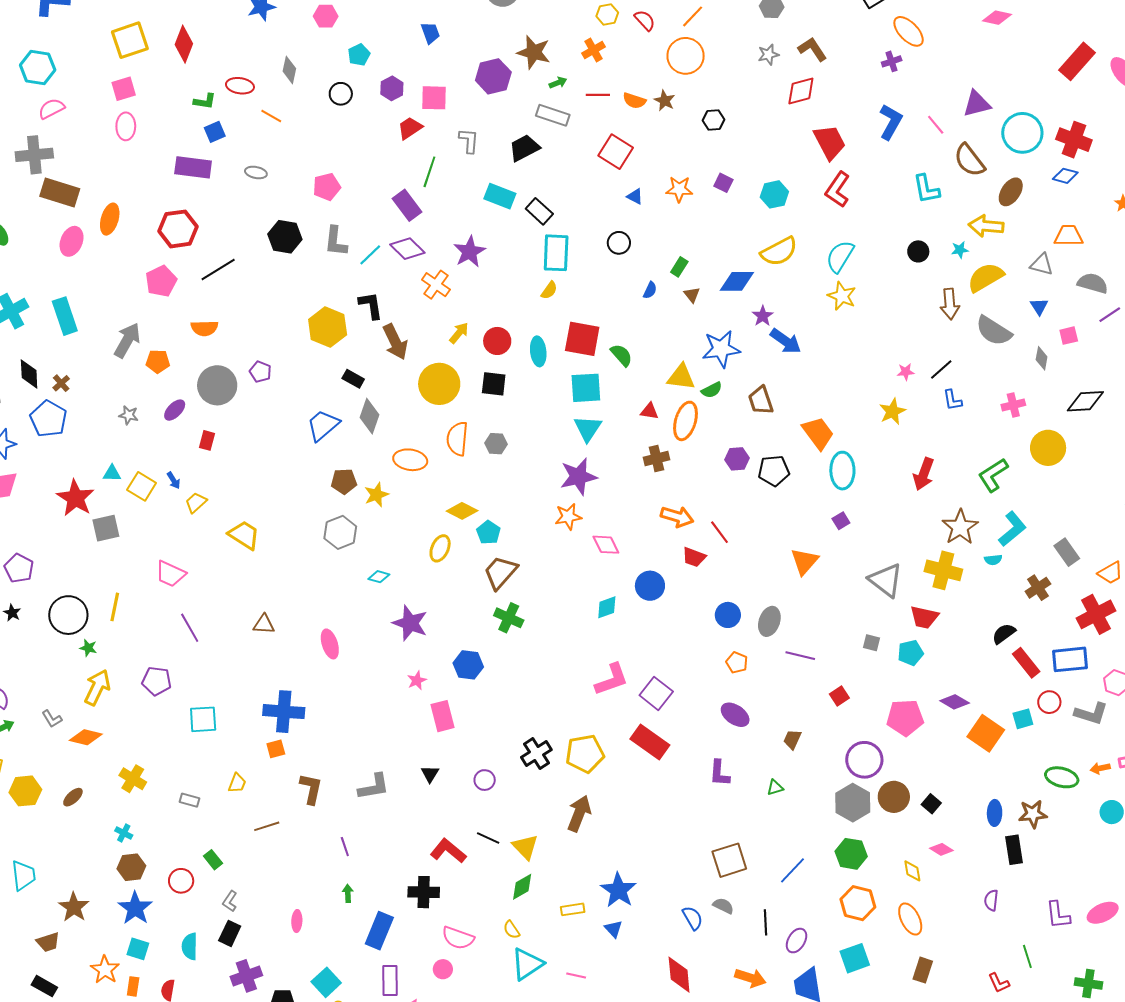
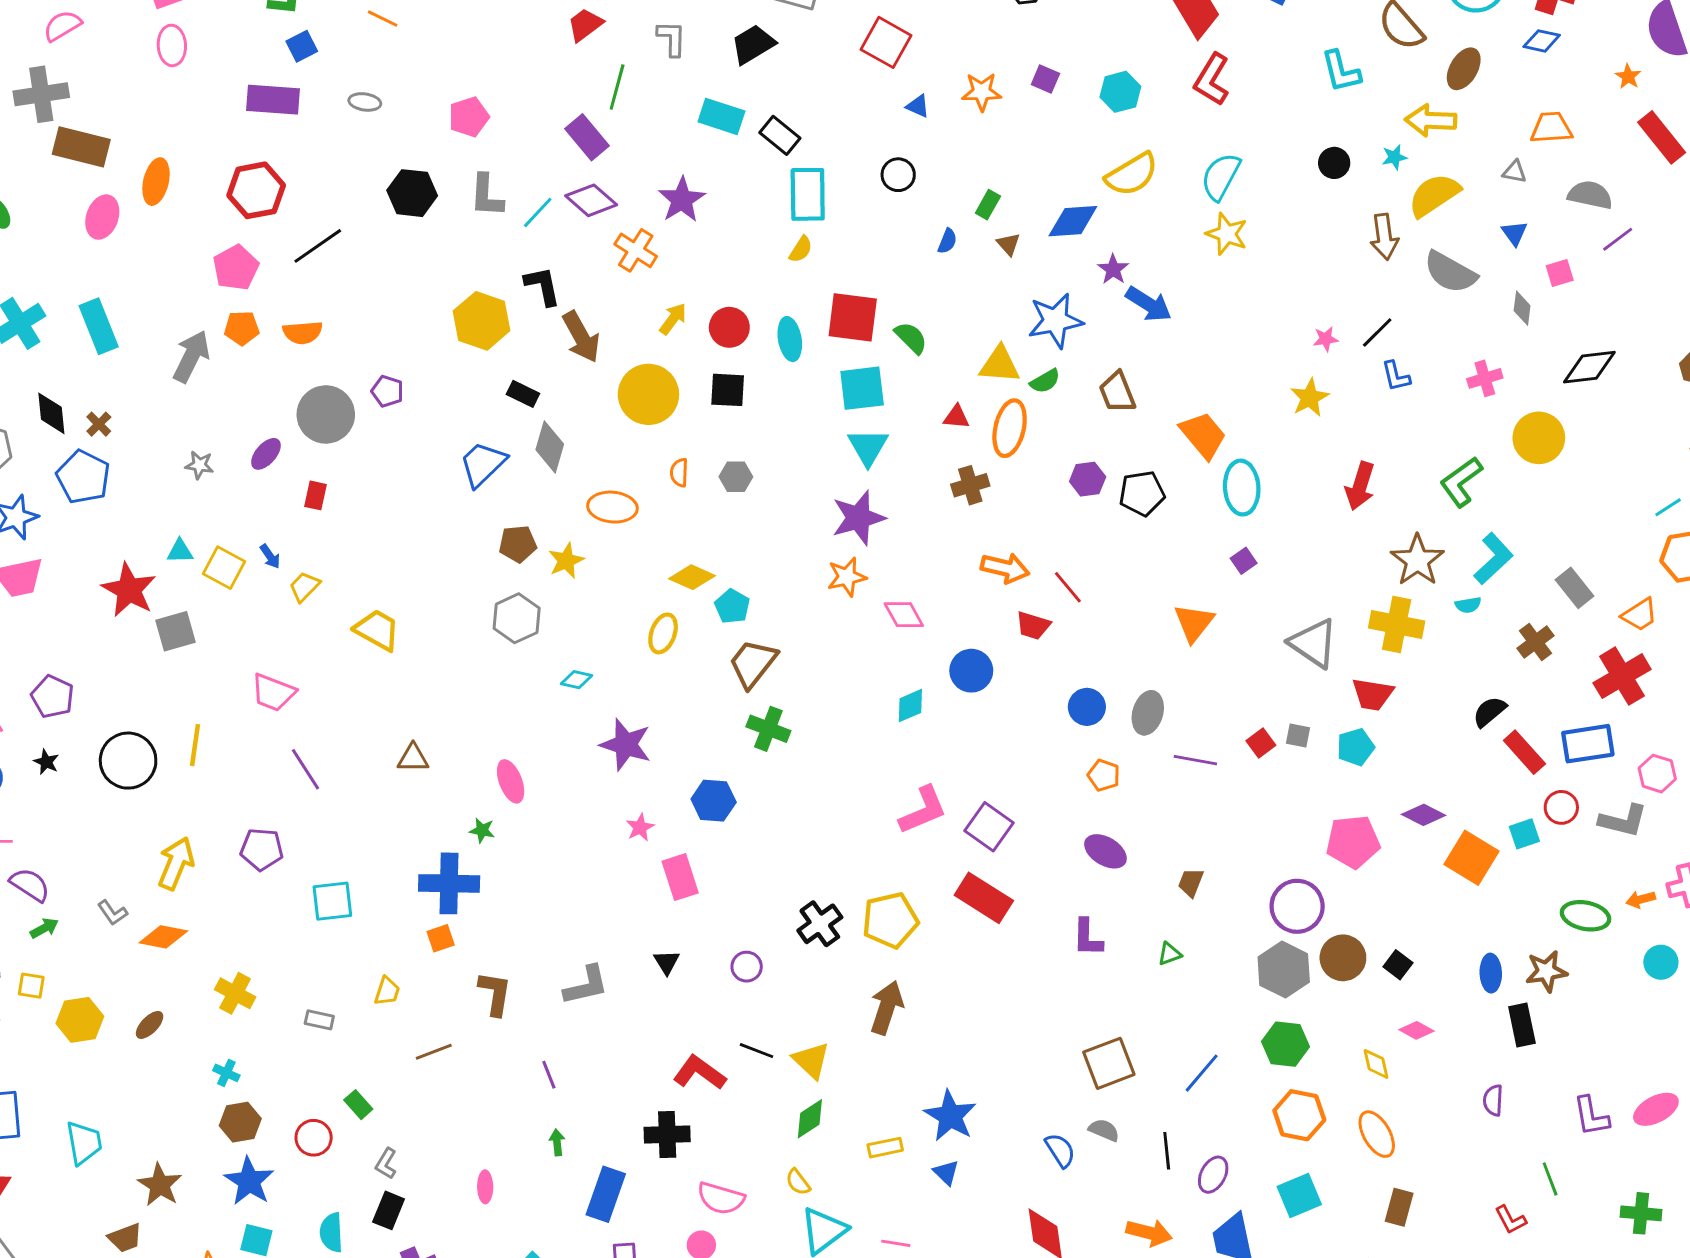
gray triangle: (1042, 264) -> (1515, 172), size x0.7
orange pentagon: (158, 361) -> (242, 328), moved
orange semicircle: (457, 439) -> (679, 473), size x0.6
green star: (88, 648) -> (482, 830), moved
red square: (839, 696) -> (1261, 743), moved

